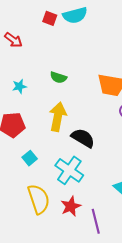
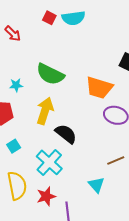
green semicircle: (58, 77) -> (50, 74), size x1.8
cyan star: (19, 86) -> (16, 85), moved

